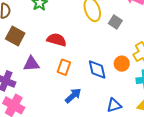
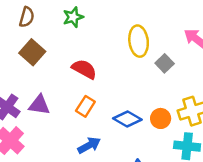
purple triangle: (31, 64) -> (39, 105), moved
blue diamond: (97, 70) -> (127, 119), turned -60

